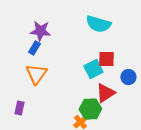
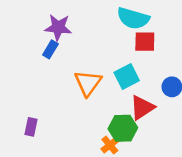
red square: (106, 59) -> (145, 42), moved
orange triangle: (36, 74) -> (88, 83), moved

